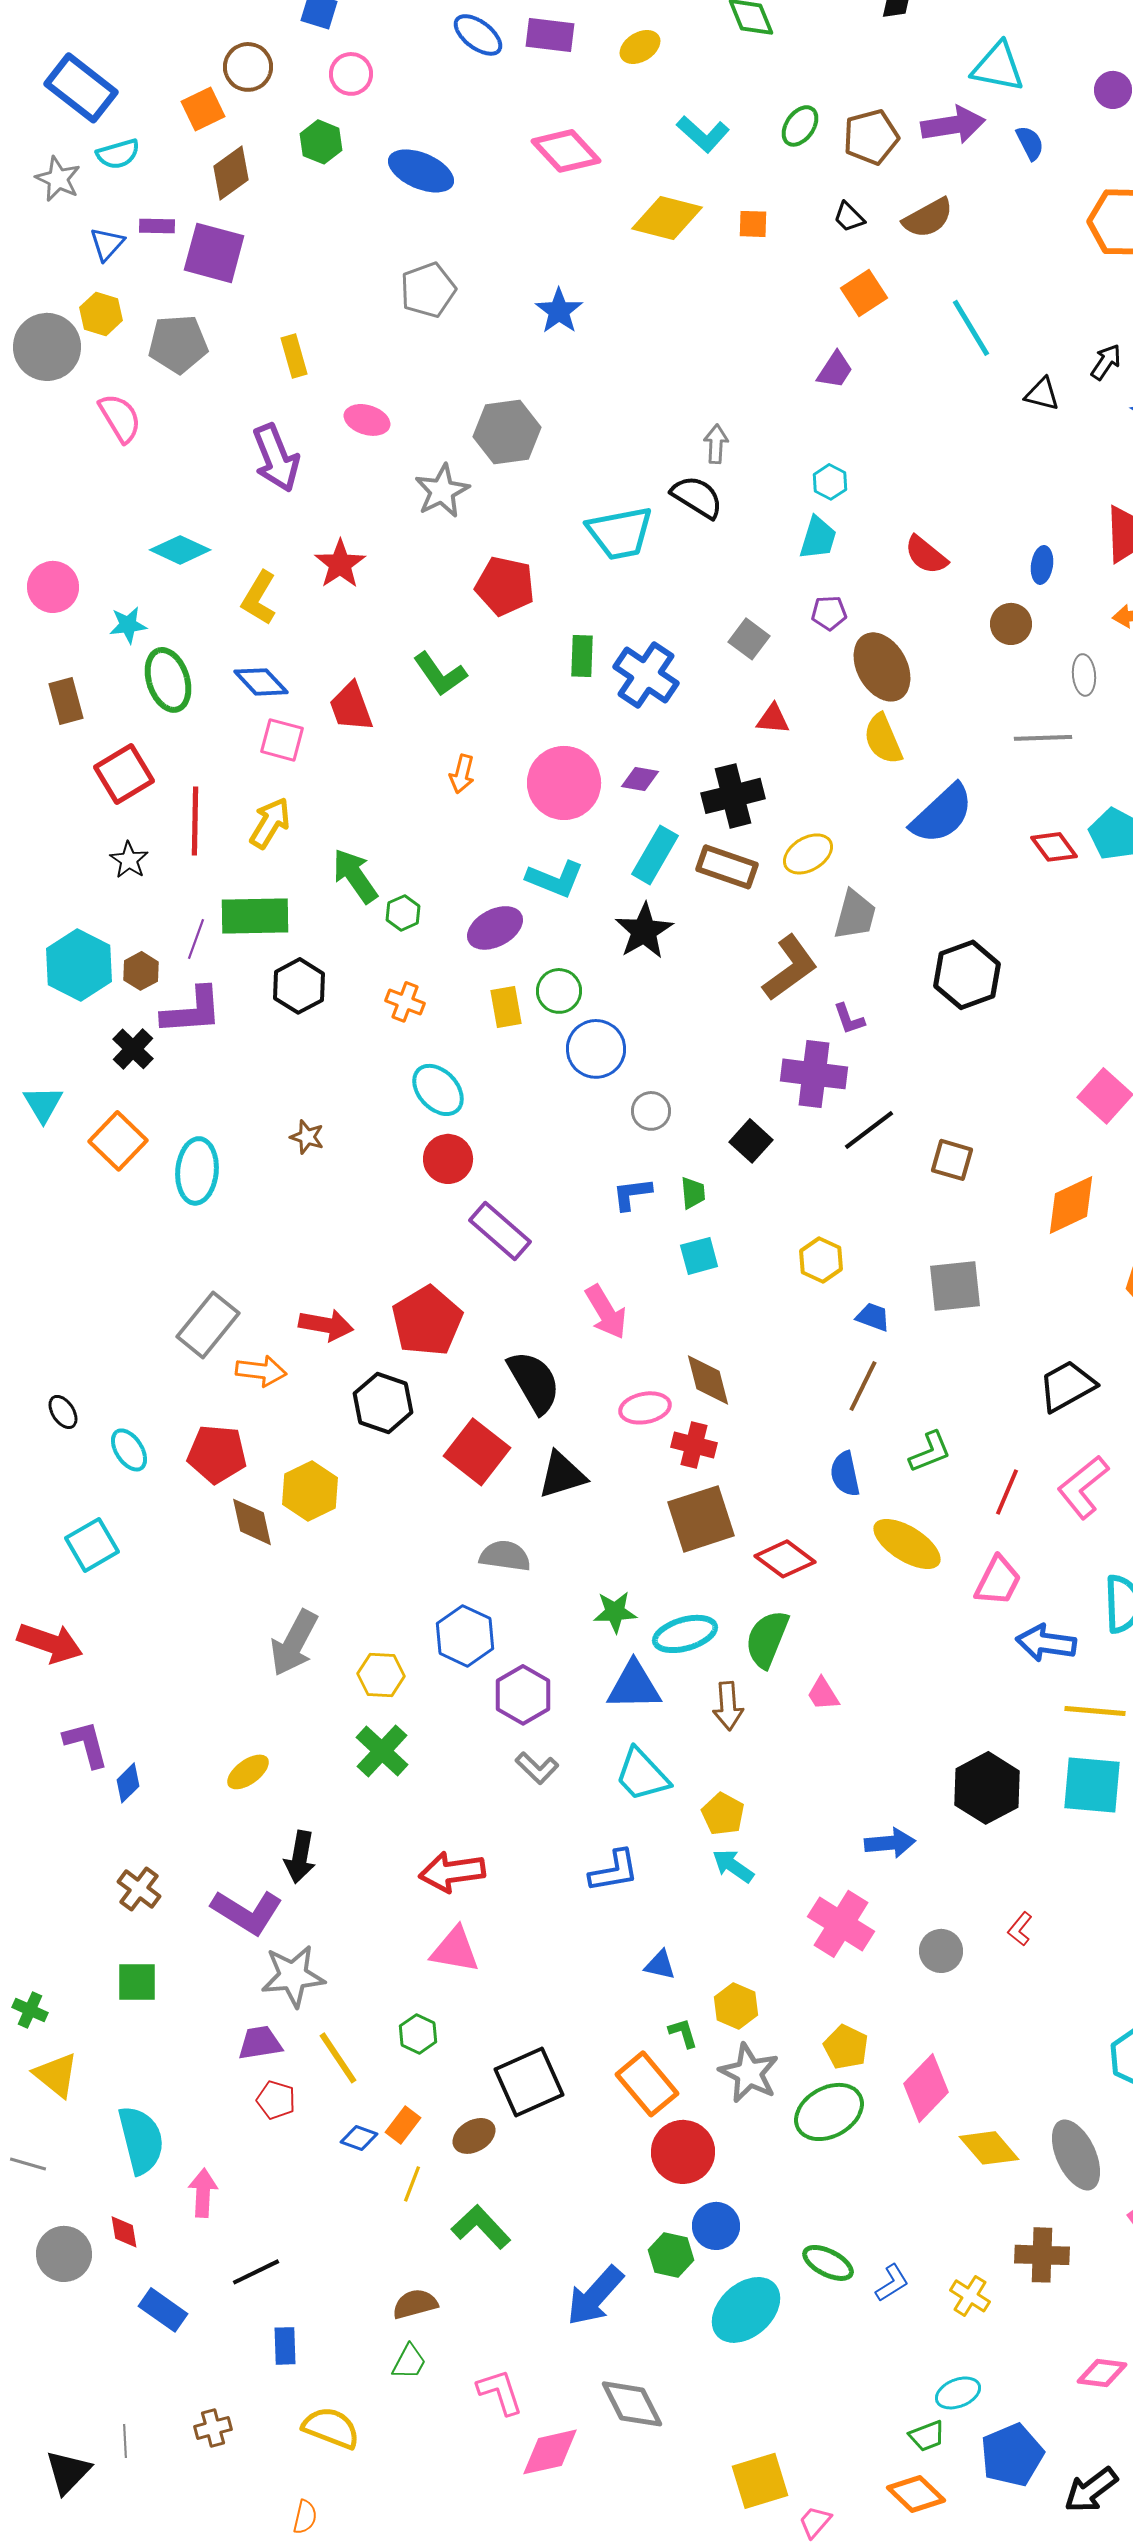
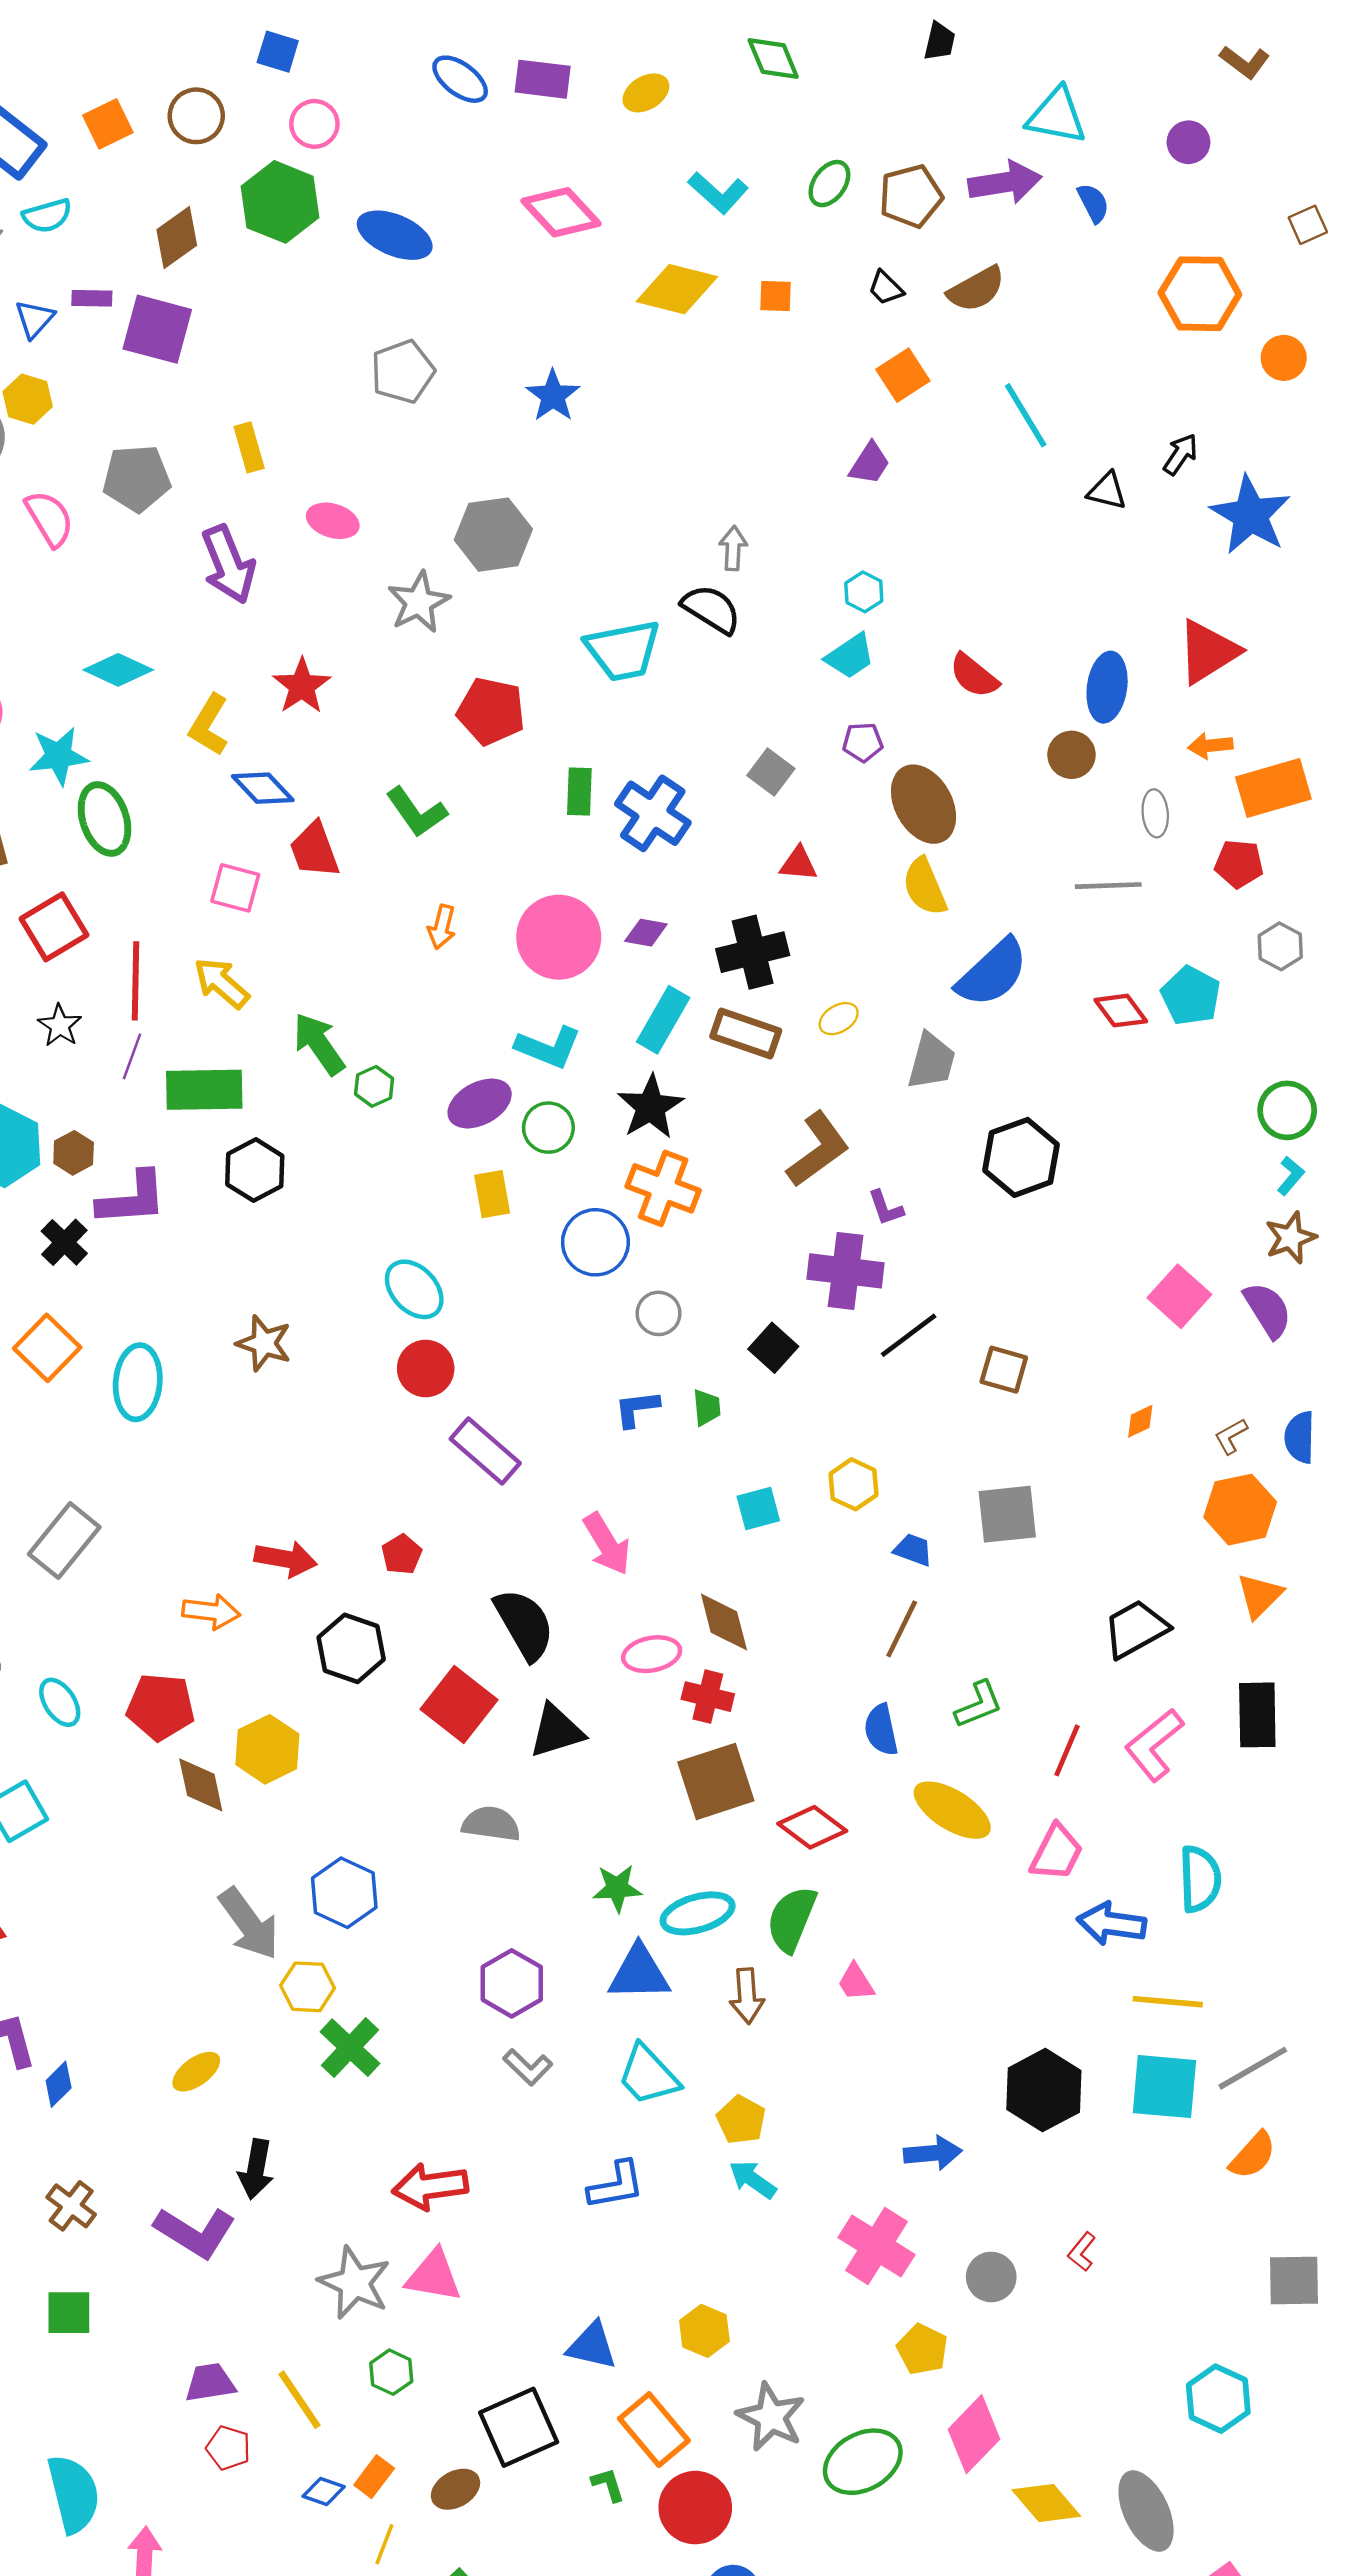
orange square: (203, 109) -> (108, 124), moved
green hexagon: (321, 142) -> (280, 202), size x1.6
gray pentagon: (178, 344) -> (137, 478), moved
cyan trapezoid: (818, 538) -> (850, 656), turned 39
blue ellipse: (1042, 565) -> (1107, 687), size x1.6
cyan star: (128, 625) -> (59, 756), size x1.4
blue diamond: (261, 682) -> (263, 788), moved
yellow arrow: (270, 823) -> (221, 983), turned -80
yellow ellipse: (808, 854) -> (839, 1019), size x0.7
gray trapezoid: (855, 915) -> (932, 1061), moved
purple line: (196, 939) -> (132, 1056), moved
green circle: (559, 991) -> (548, 1128), moved
orange cross: (405, 1002) -> (663, 1188), moved, size x1.6
brown star: (307, 1137) -> (264, 1343), size x1.4
orange diamond: (1071, 1205) -> (1140, 1421), size x0.5
cyan square: (699, 1256) -> (758, 1508), moved
red pentagon: (427, 1321) -> (402, 1554), size x0.5
gray rectangle: (208, 1325) -> (64, 1541), moved
blue hexagon: (465, 1636) -> (344, 1893), moved
gray arrow: (294, 1643) -> (249, 1924), turned -64
yellow hexagon: (381, 1675) -> (308, 1987), moved
blue triangle: (660, 1965) -> (592, 2346), moved, size x1.4
gray star: (293, 1976) -> (355, 2283), moved, turned 30
yellow hexagon: (736, 2006) -> (704, 2331), moved
green L-shape: (683, 2033) -> (608, 2485), moved
yellow pentagon: (846, 2047) -> (922, 2349), moved

